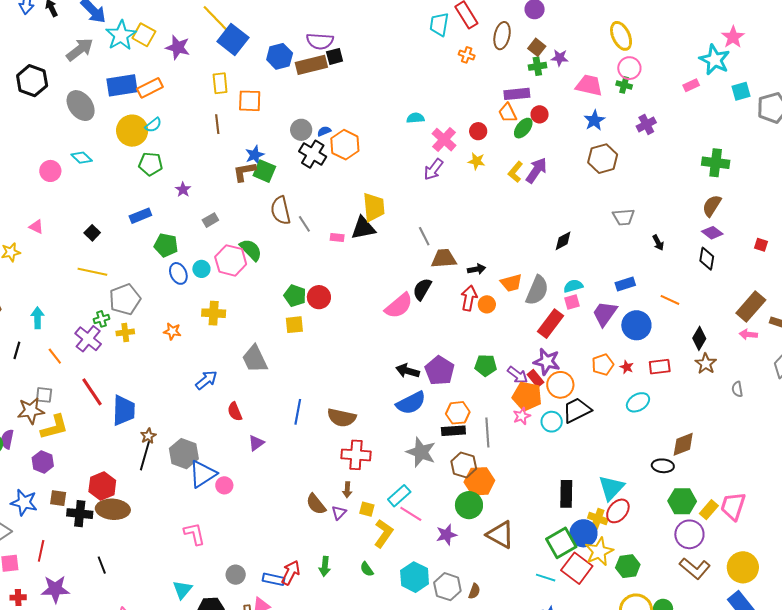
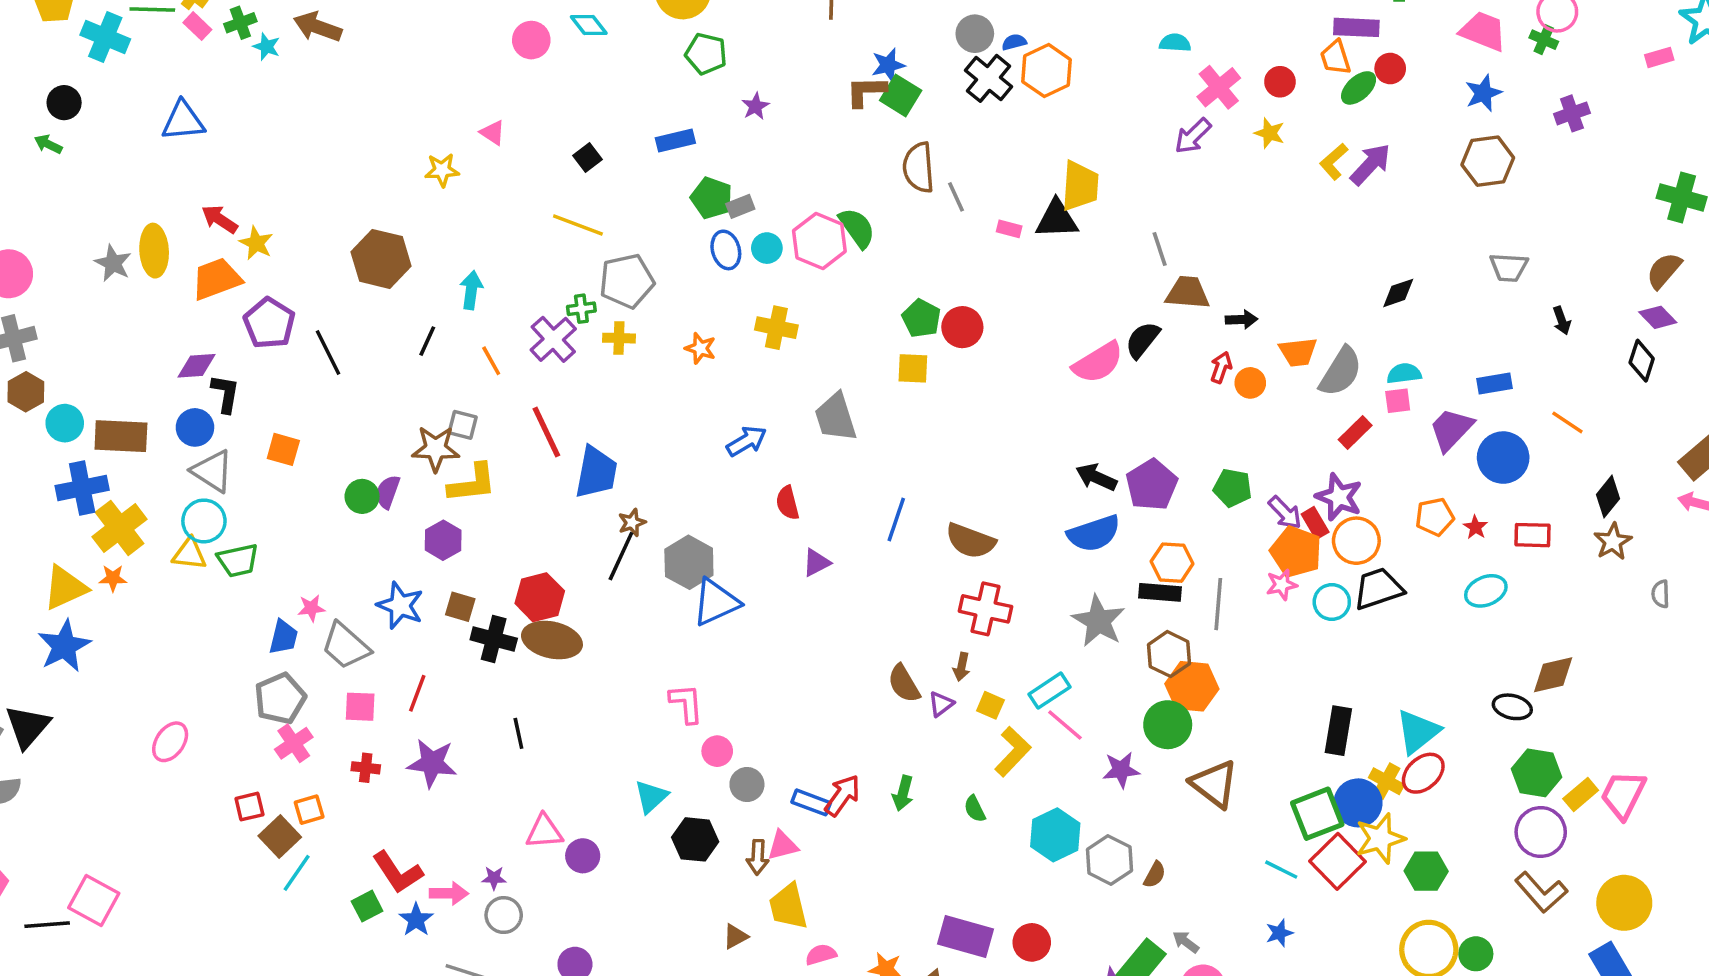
gray rectangle: (210, 220) -> (740, 206), moved
red arrow: (469, 298) -> (1221, 367), size x0.7
red rectangle: (550, 324) -> (1355, 433), size x0.7
pink circle: (224, 485) -> (717, 751), moved

